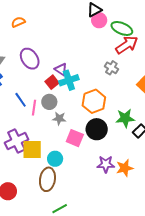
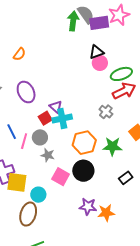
orange semicircle: (18, 22) -> (19, 54), turned 144
green ellipse: (122, 28) -> (121, 74), turned -50
green star: (125, 118) -> (112, 146), moved

